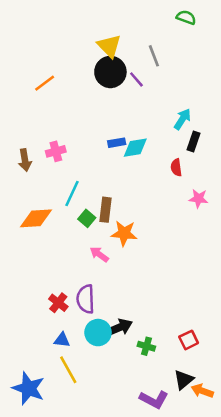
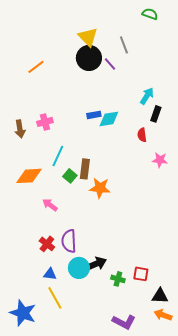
pink arrow: (99, 254) -> (50, 205), moved
red square: (189, 340) -> (141, 274), moved, turned 35
black triangle: (184, 380) -> (160, 296), moved, turned 42

